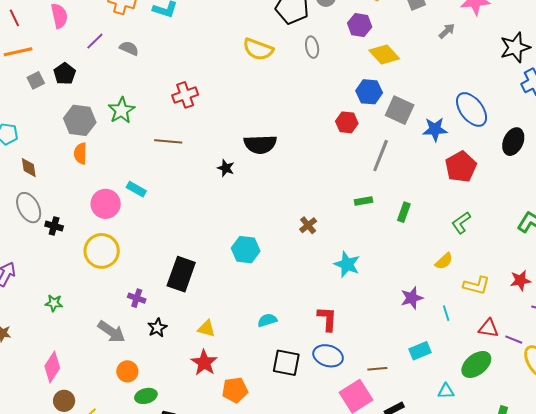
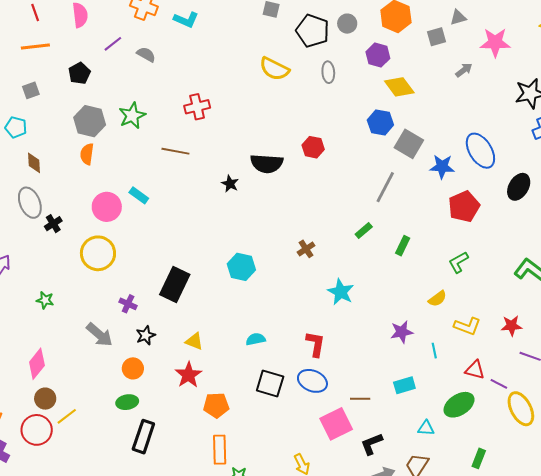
gray square: (36, 80) -> (31, 90), moved
red hexagon: (347, 122) -> (313, 147), moved
green rectangle: (364, 201) -> (364, 231), turned -36
black cross: (54, 226) -> (53, 224), turned 36
orange circle: (127, 371) -> (133, 368), moved

